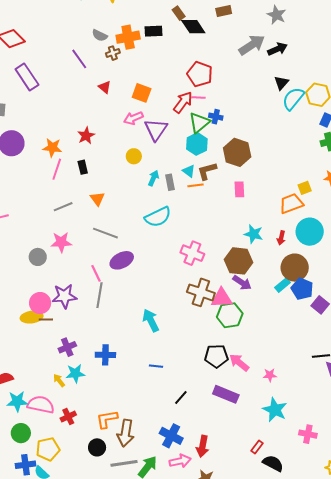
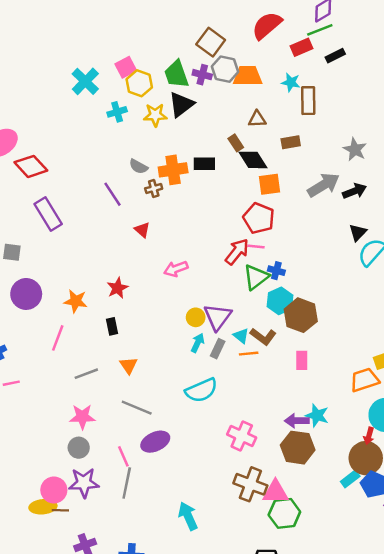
orange square: (142, 93) -> (270, 184), moved, turned -30
purple triangle: (156, 130) -> (218, 317), moved
cyan hexagon: (197, 144) -> (280, 301), moved
yellow circle: (134, 156) -> (196, 317), moved
pink line: (57, 169) -> (58, 338), moved
brown L-shape: (207, 171) -> (263, 336), turned -130
gray rectangle: (170, 182) -> (218, 349), turned 35
red arrow: (281, 238) -> (369, 436), moved
gray circle: (38, 257) -> (79, 448), moved
purple arrow: (242, 283) -> (297, 421), moved, turned 144

